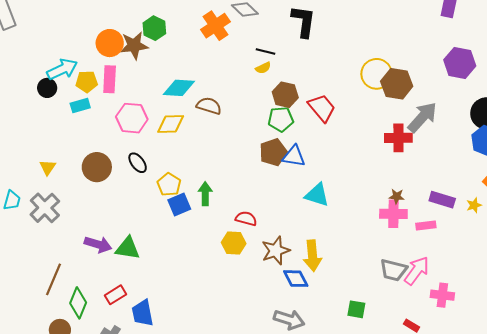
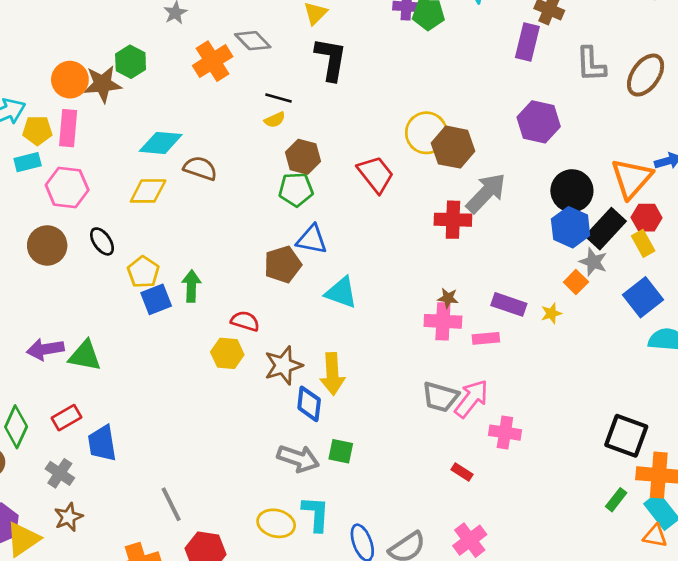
red trapezoid: (322, 108) -> (376, 174), moved
pink hexagon: (132, 118) -> (67, 187), moved
brown pentagon: (273, 152) -> (283, 265), moved
purple arrow: (98, 244) -> (45, 349), turned 152
blue diamond: (296, 279) -> (309, 404), turned 32
green square: (356, 309) -> (341, 451), moved

